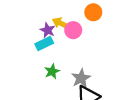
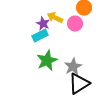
pink circle: (73, 30) -> (75, 24), moved
green star: (52, 71) -> (47, 61), size x1.5

